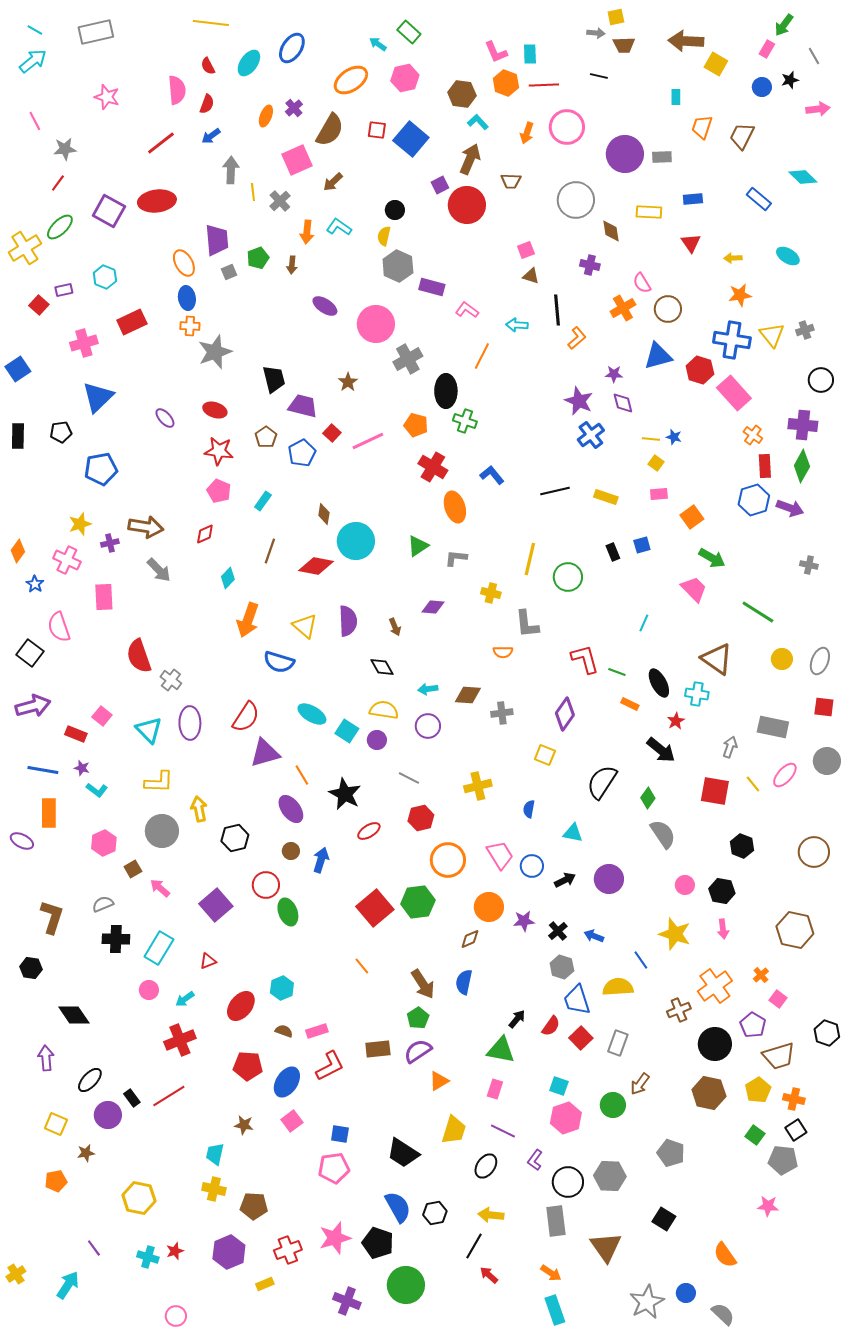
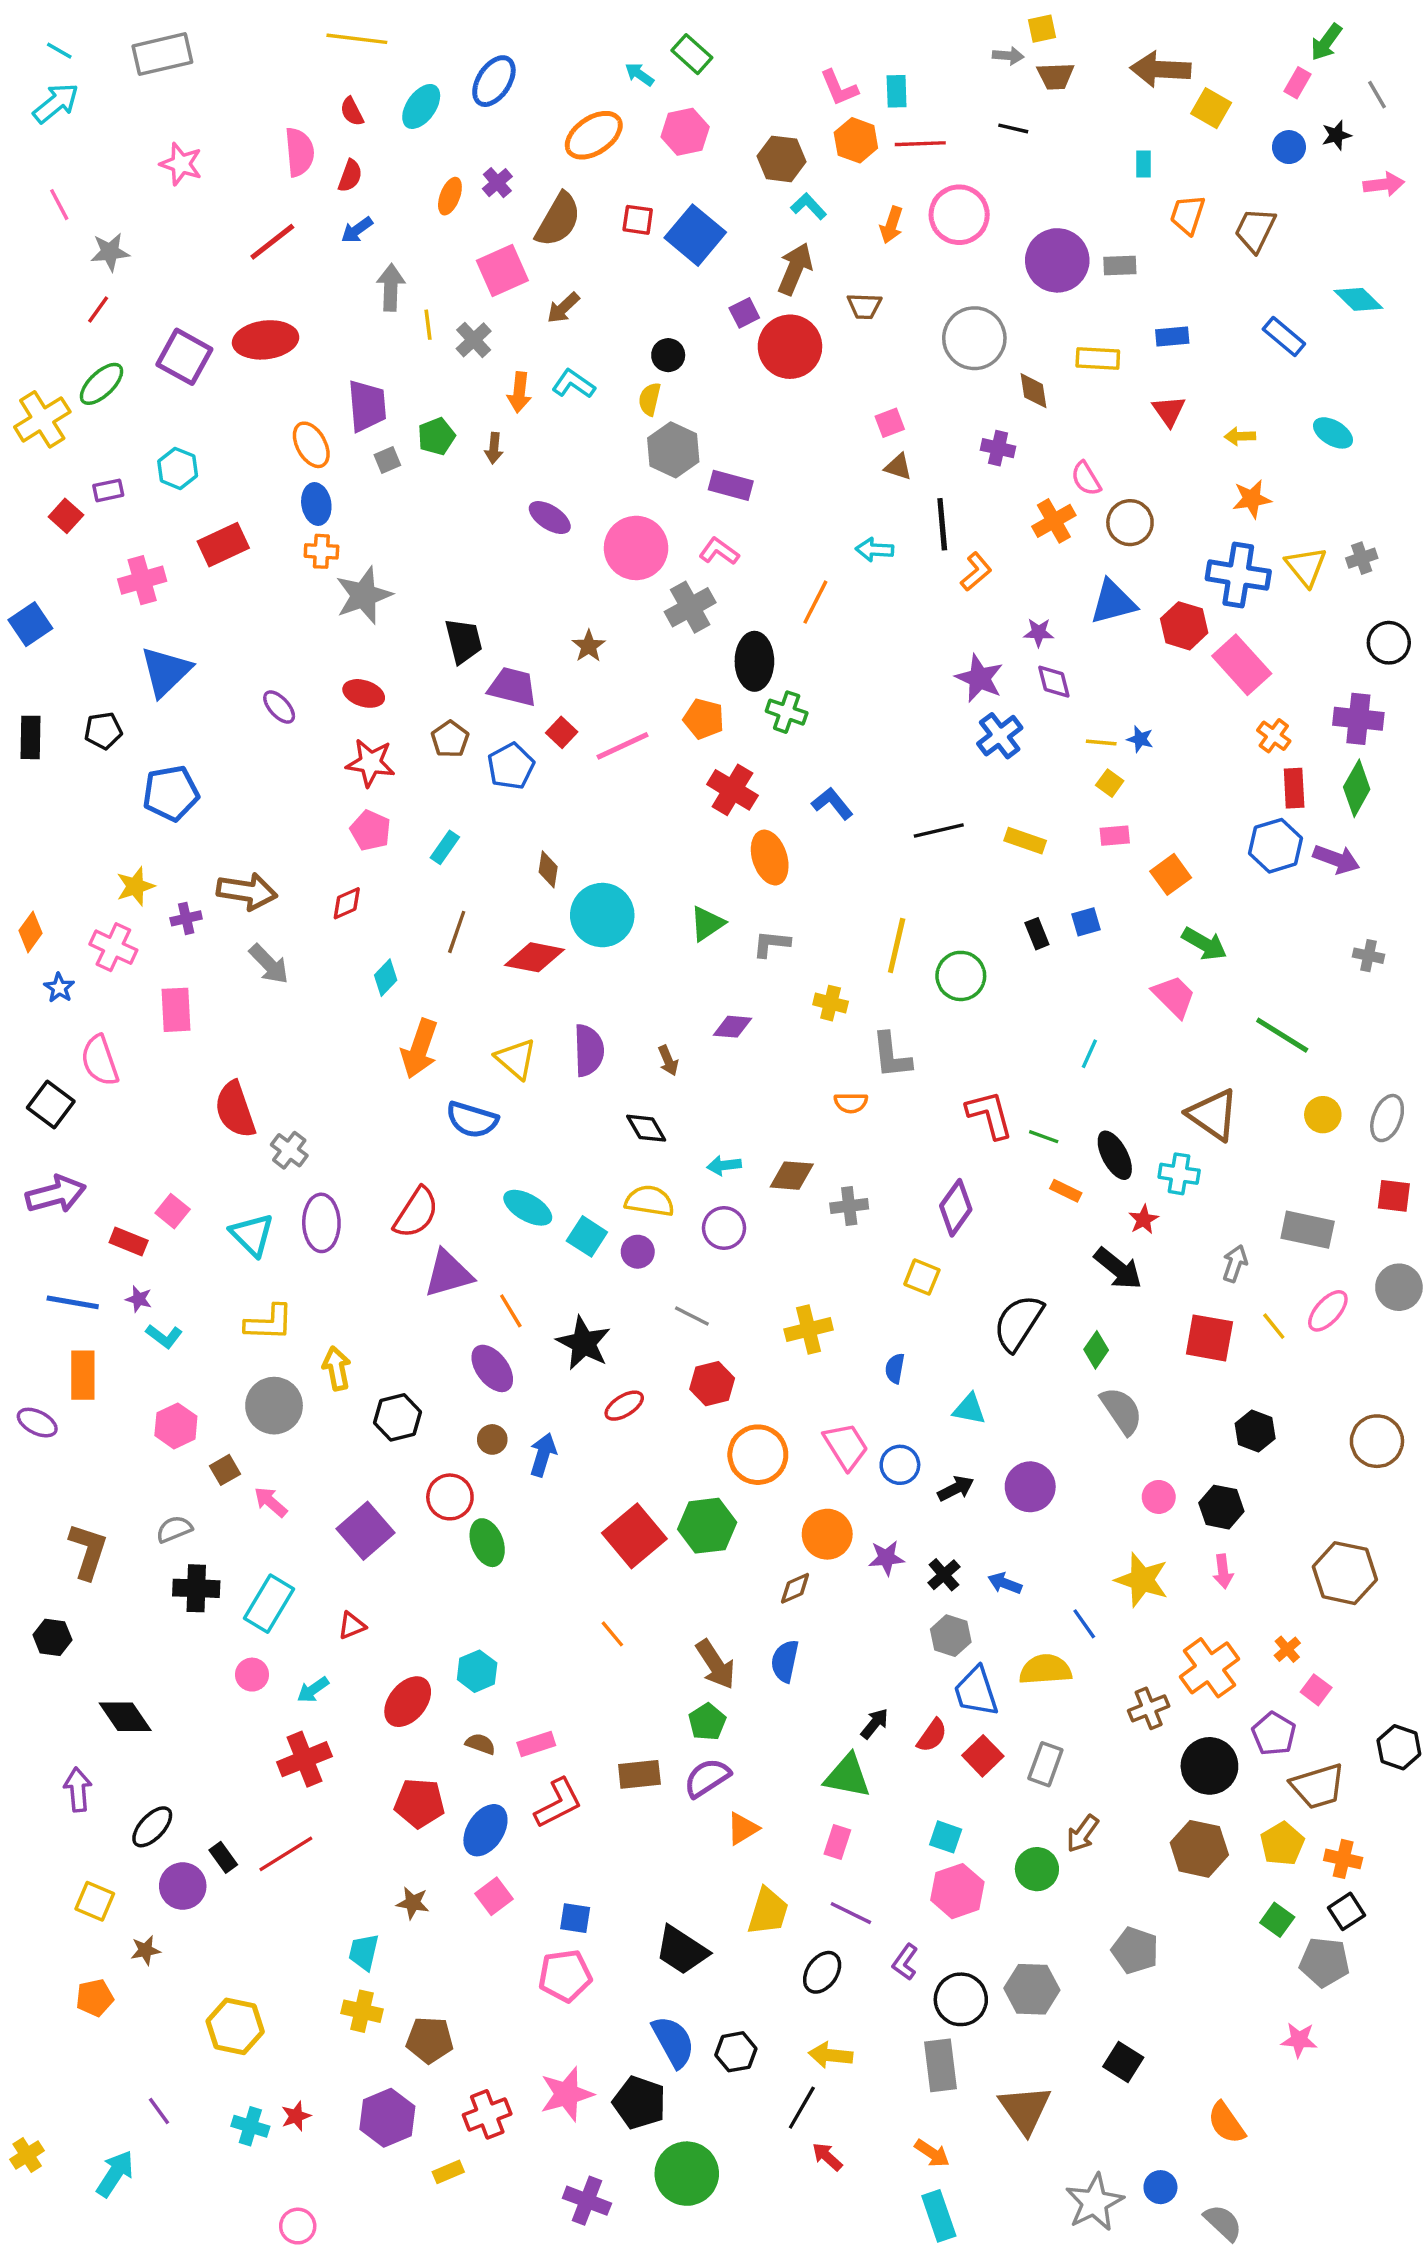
pink L-shape: (467, 310) -> (719, 551), moved

